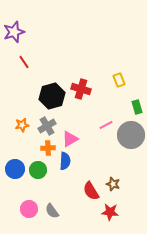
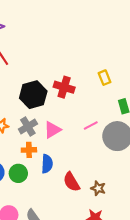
pink triangle: (70, 139) -> (52, 130), moved
red semicircle: (91, 191) -> (72, 182), moved

